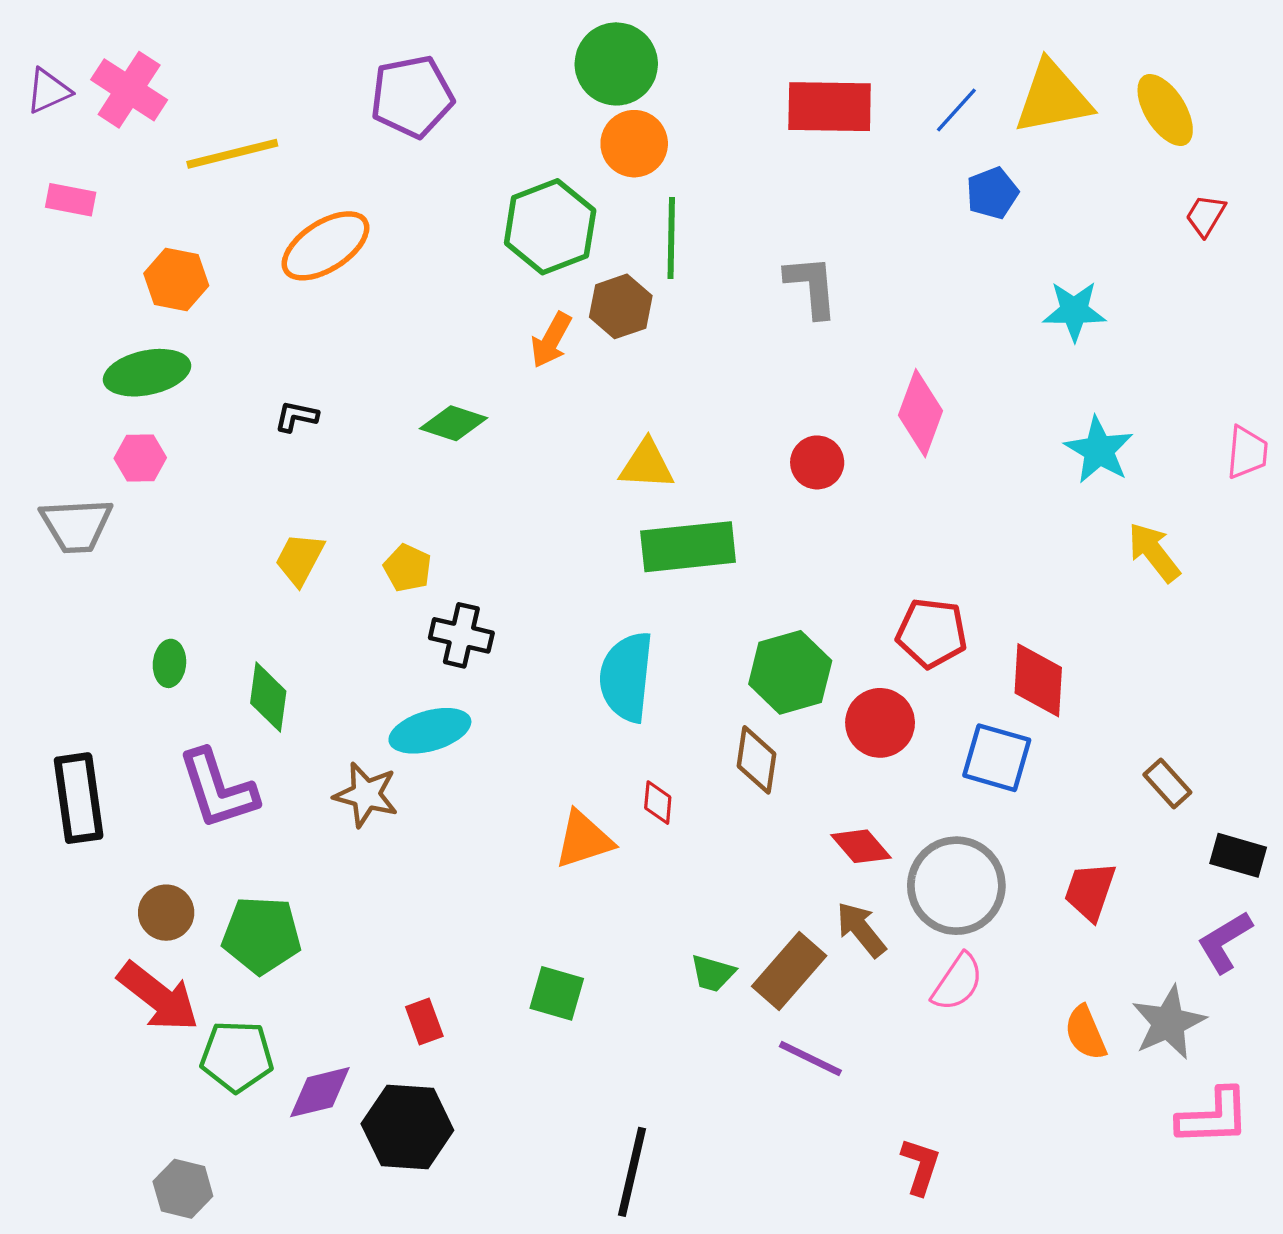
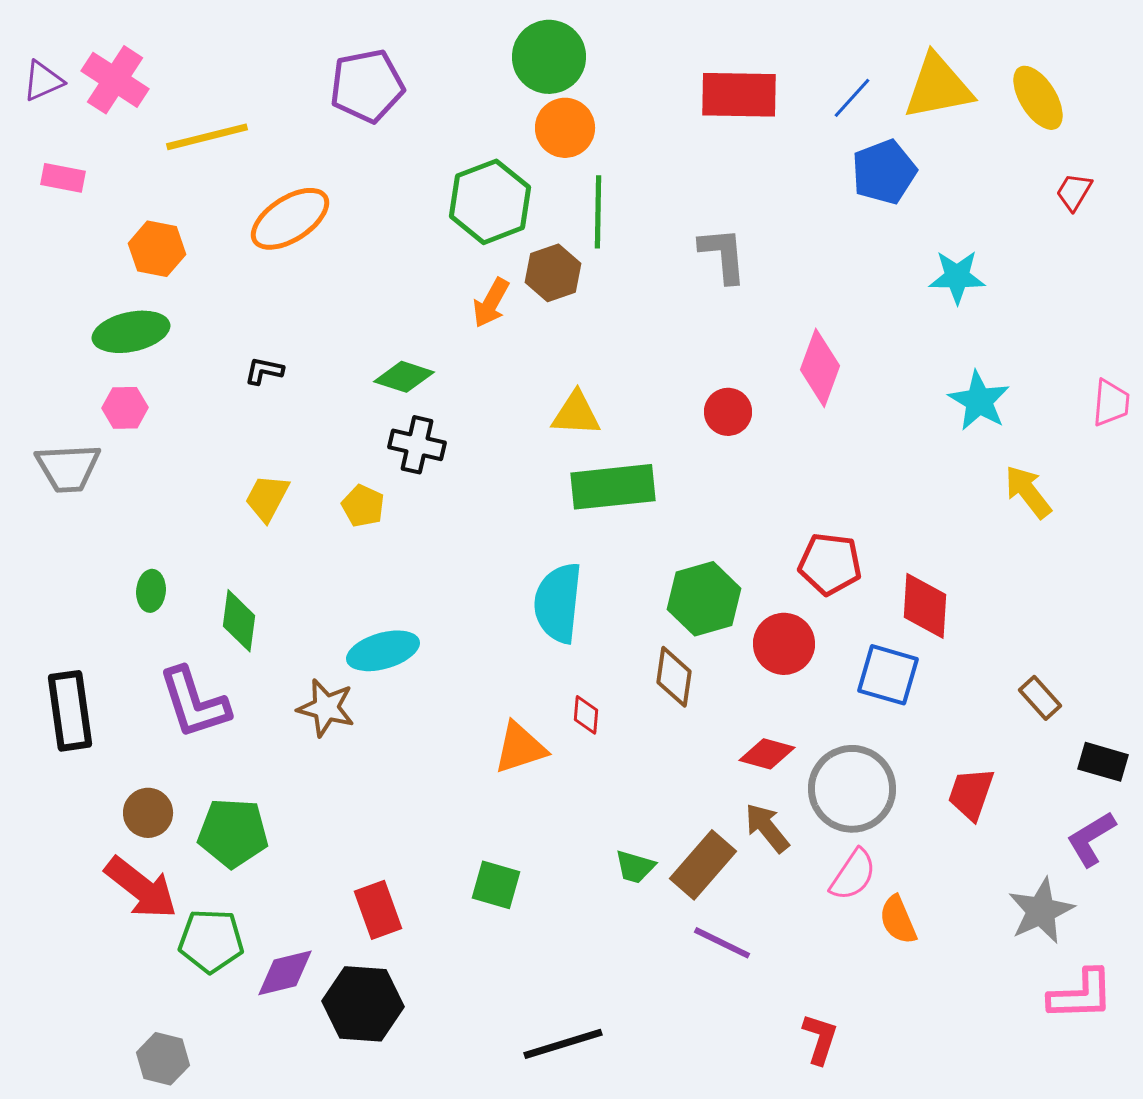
blue pentagon: (992, 193) -> (884, 172), size x1.4
black cross: (461, 635) -> (417, 445), moved
red diamond: (861, 846) -> (767, 754), turned -34
red rectangle: (424, 1021) -> (378, 910), size x1.4
orange semicircle: (1085, 1033) -> (898, 920), moved
black line: (632, 1172) -> (563, 1044), turned 60

